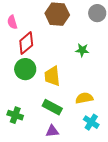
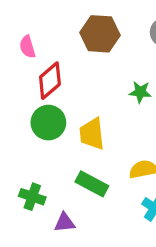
purple triangle: (52, 131) -> (64, 223), moved

